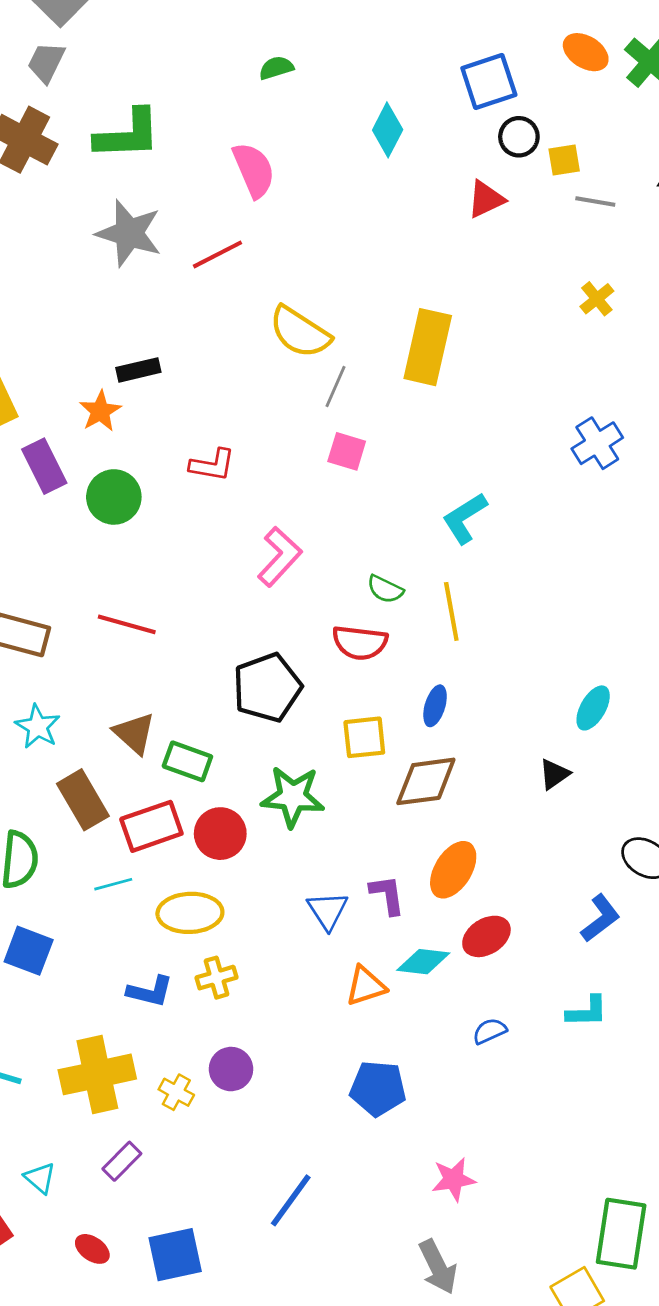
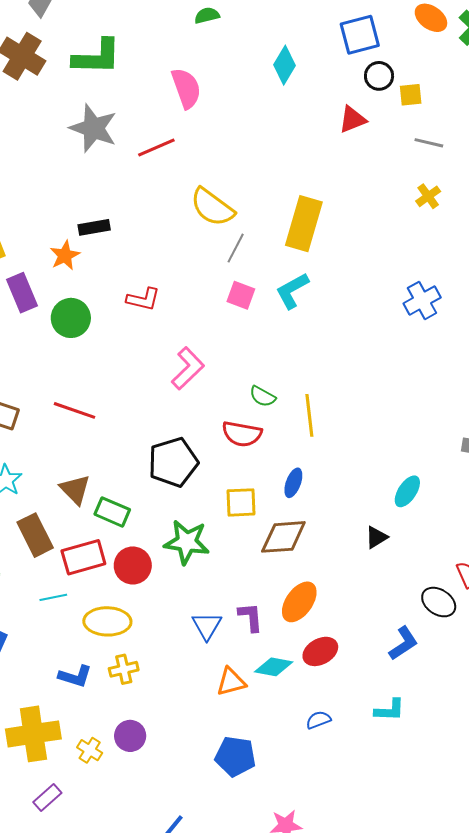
gray line: (595, 201) -> (429, 143), moved
cyan L-shape: (465, 518) -> (292, 291), moved

